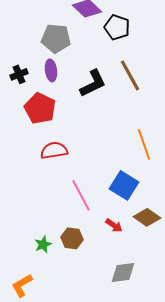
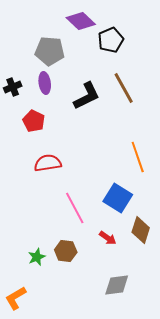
black pentagon: (117, 27) -> (111, 40), turned 30
red pentagon: (40, 108) -> (34, 121), size x0.7
brown diamond: (147, 217) -> (141, 230), turned 72

